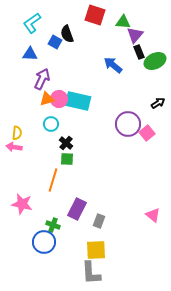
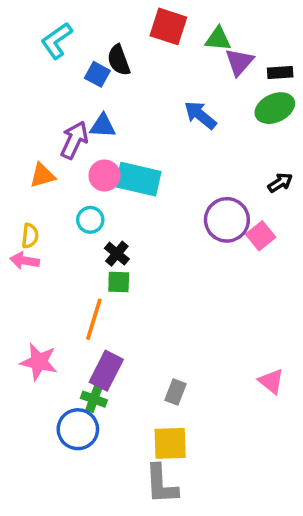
black rectangle: (139, 52) -> (280, 73), moved, turned -72
blue triangle: (30, 54) -> (103, 126), moved
orange triangle: (47, 99) -> (42, 175), moved
purple rectangle: (77, 209) -> (106, 371), moved

